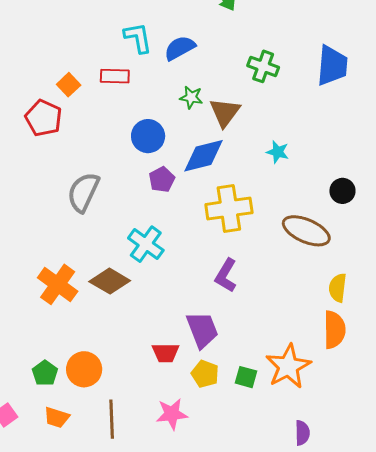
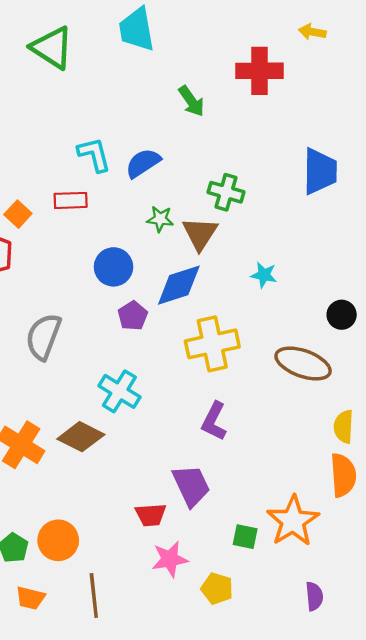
green cross: (263, 66) -> (226, 192), moved
yellow pentagon: (205, 374) -> (217, 588), moved
pink star: (172, 414) -> (170, 559), moved

